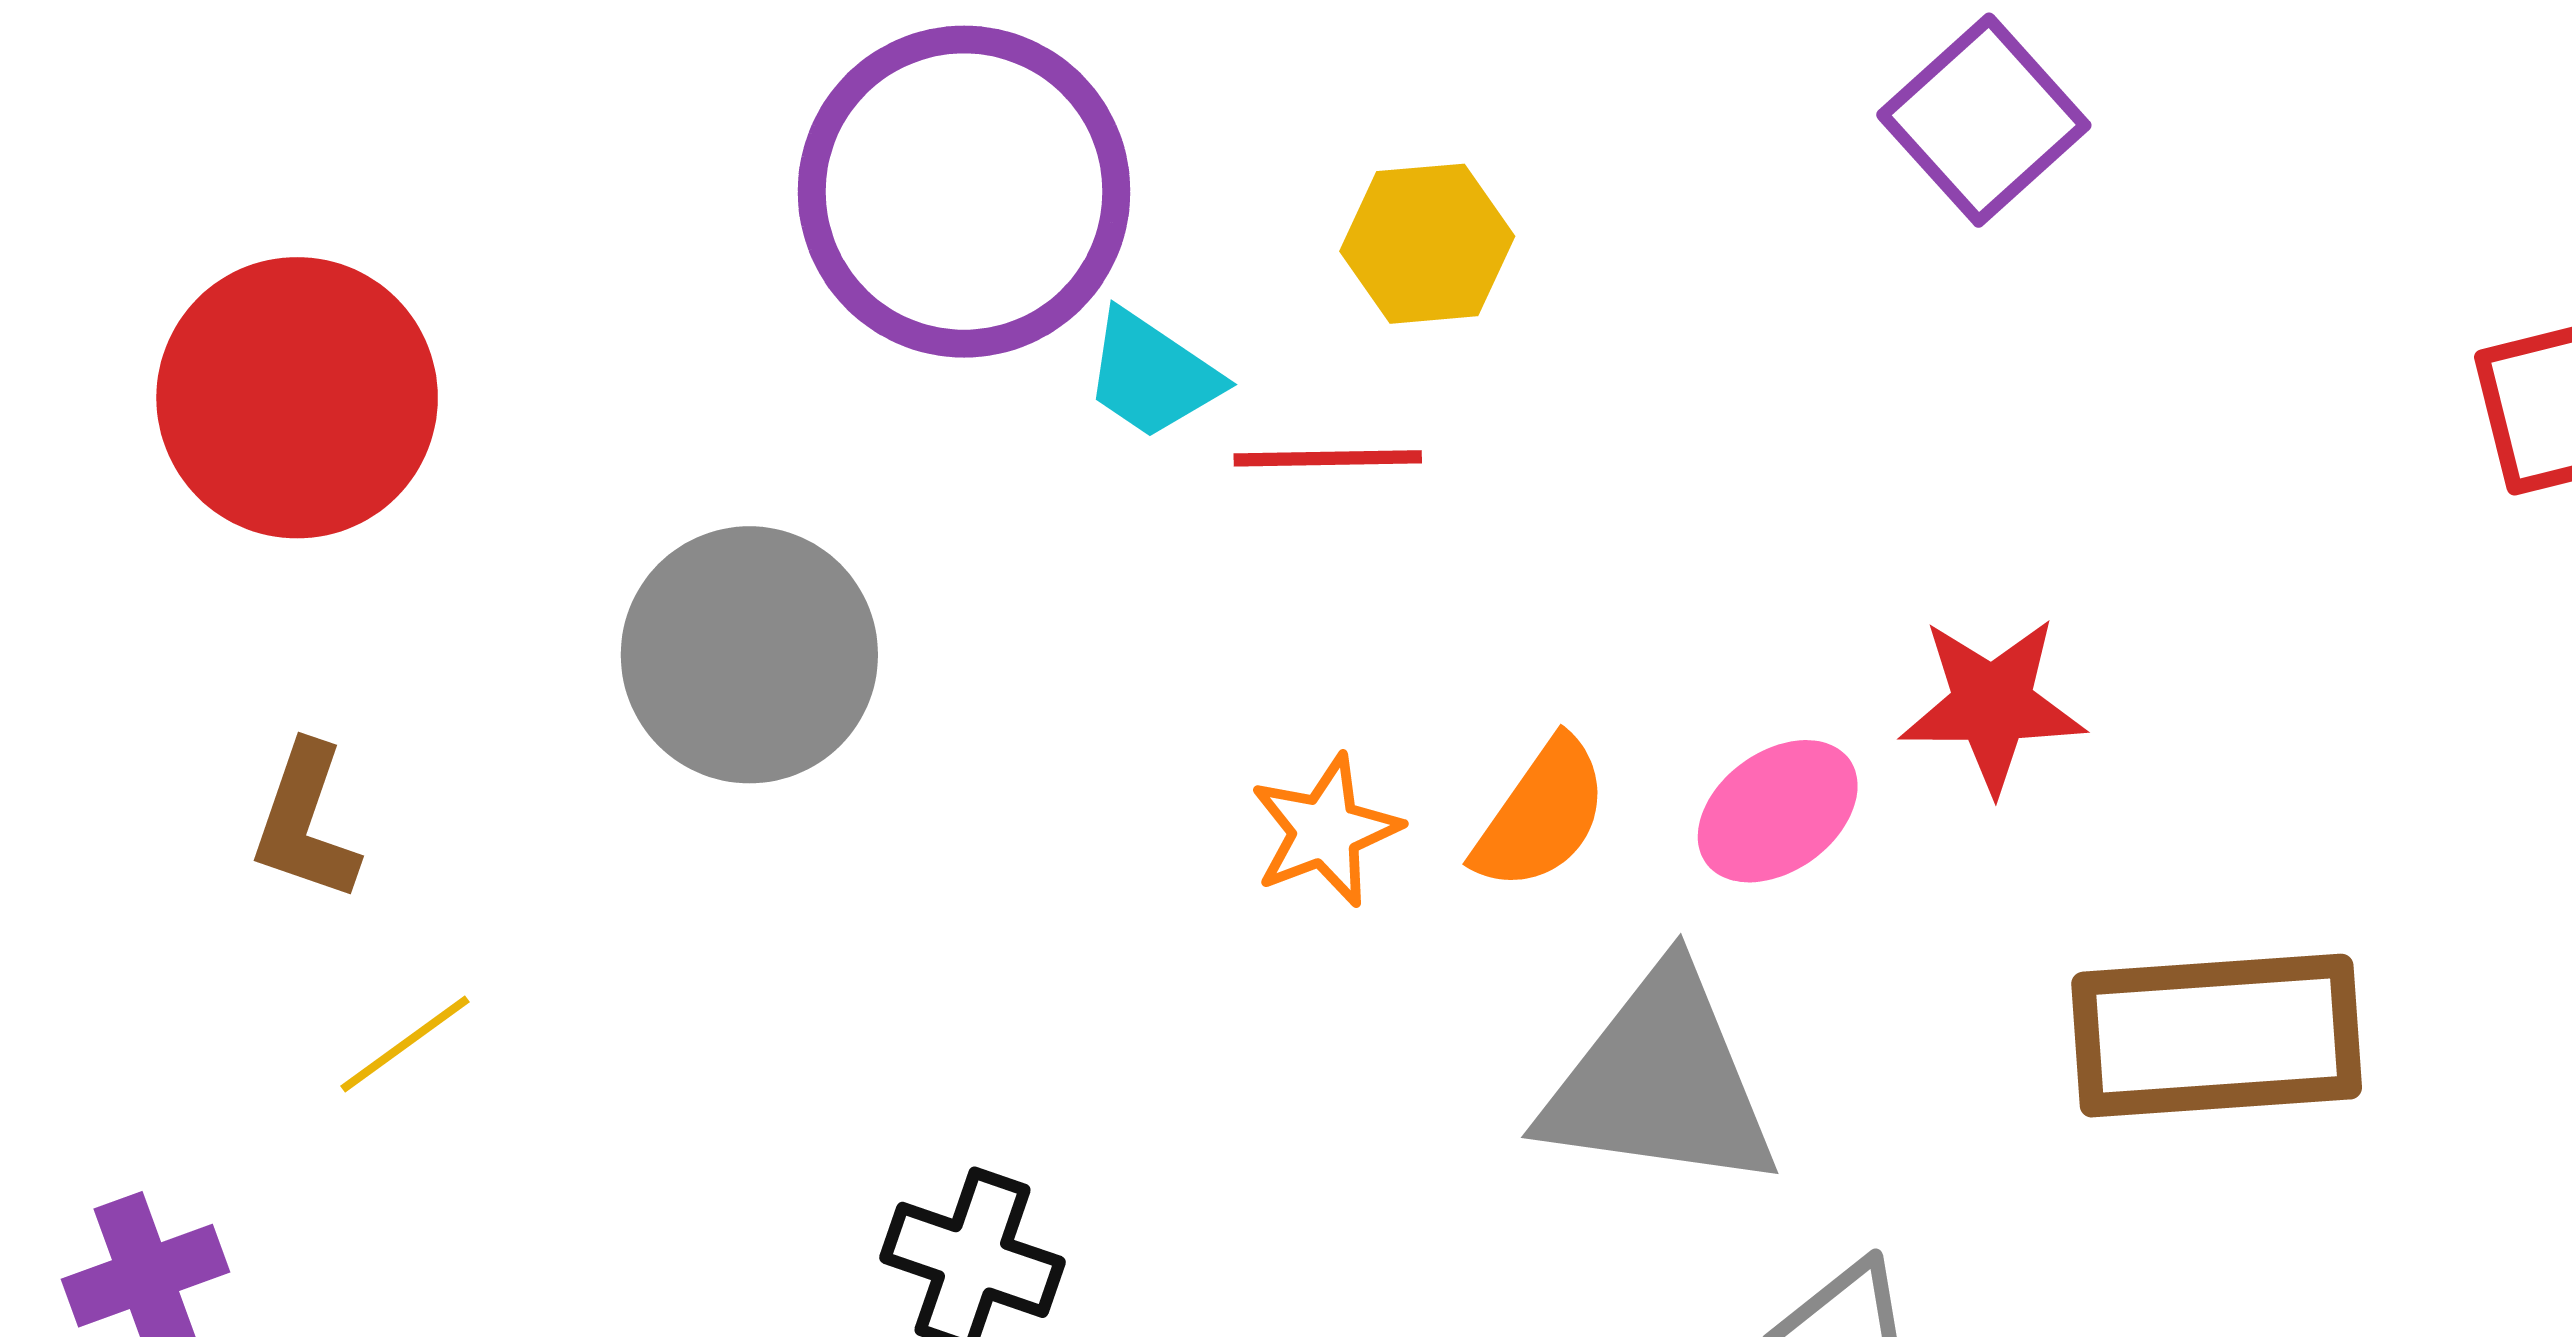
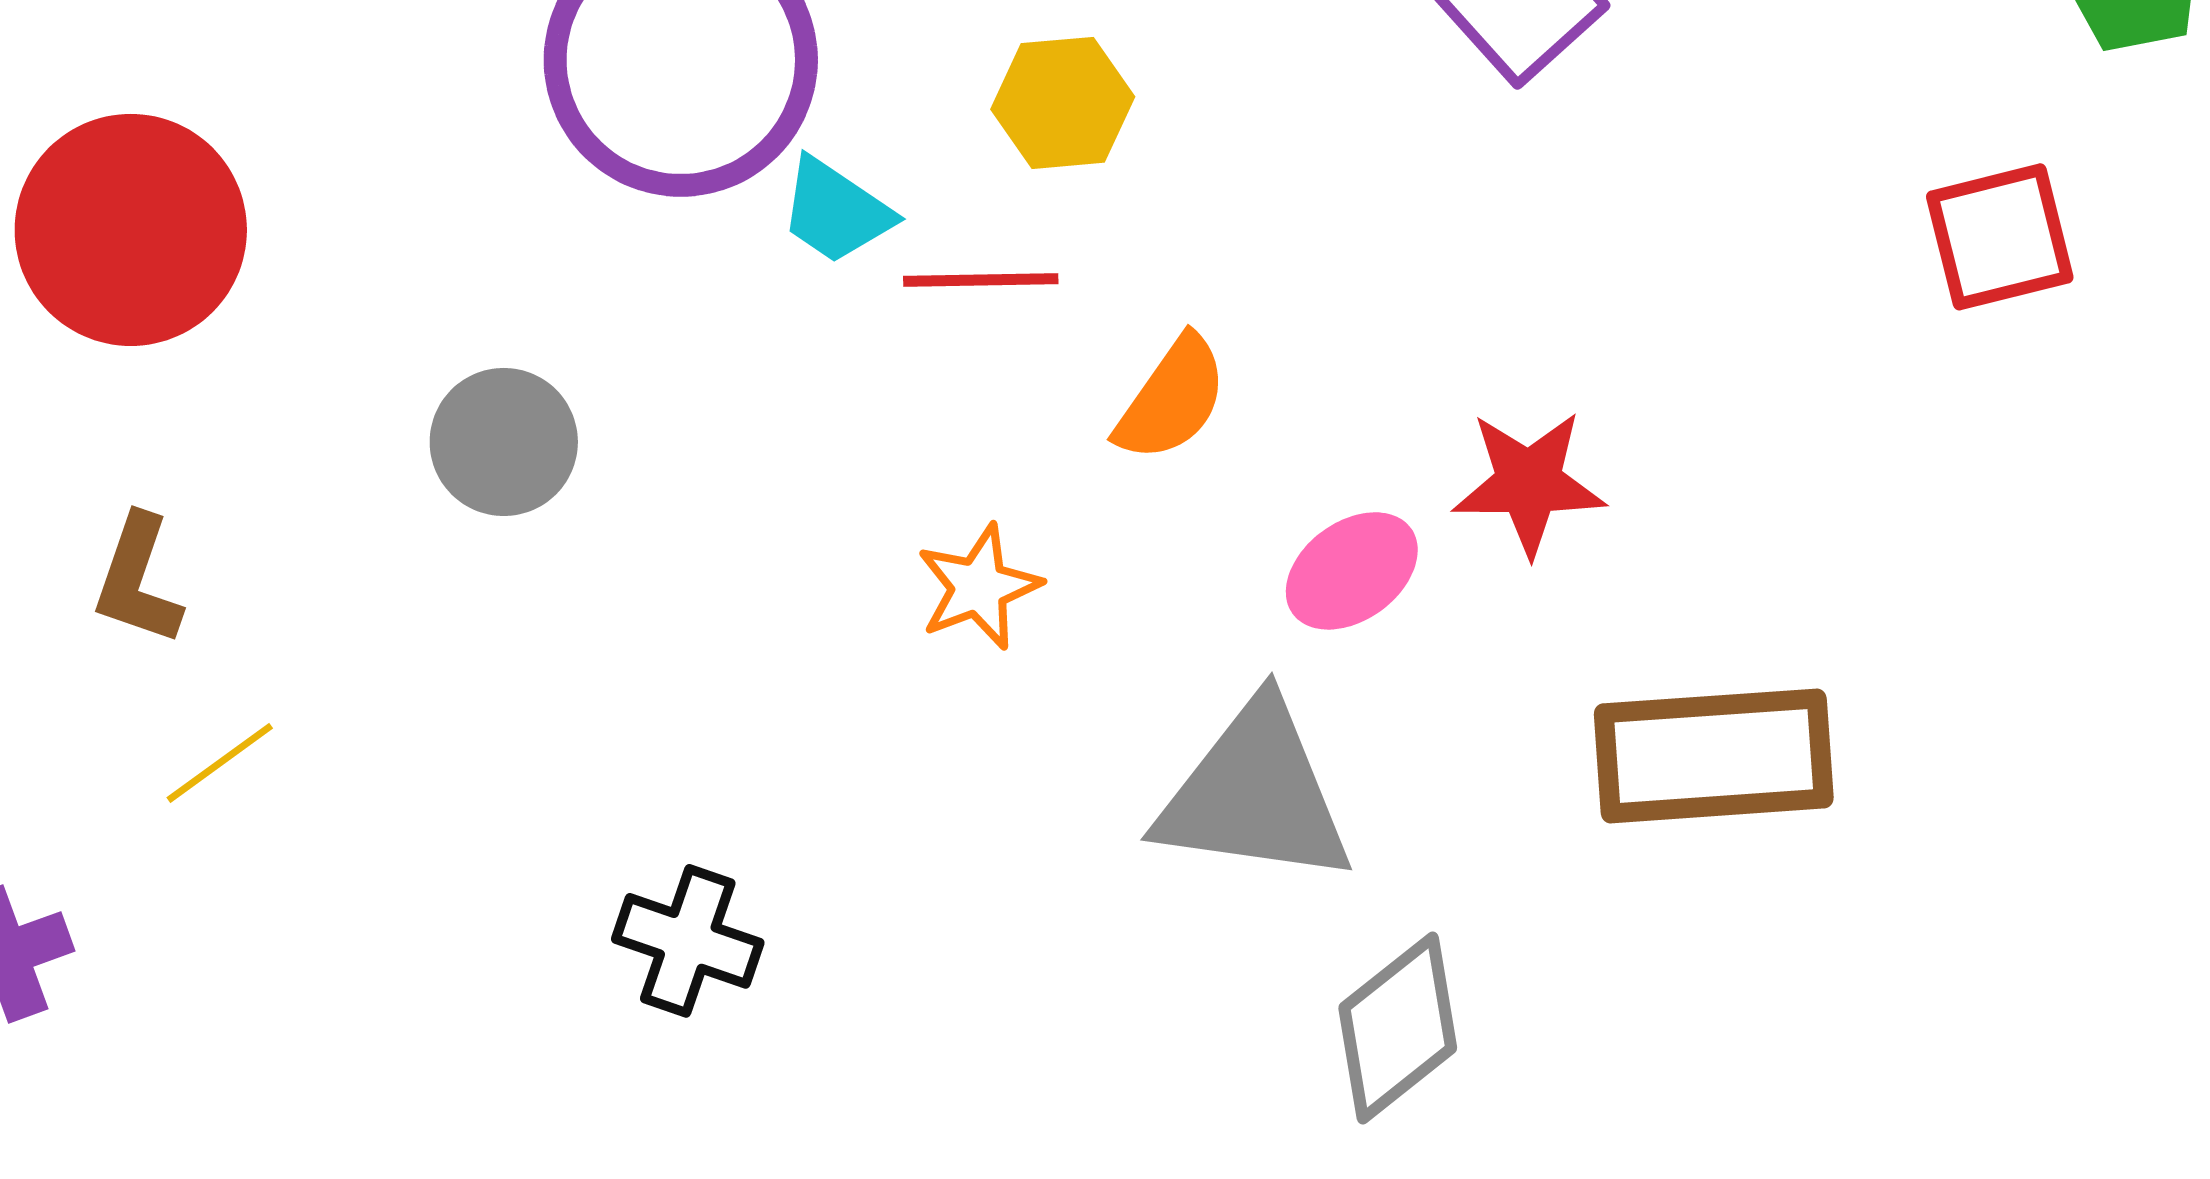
gray circle: (749, 655) -> (504, 442), size x0.7
orange semicircle: (1541, 815) -> (1172, 399), moved

